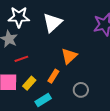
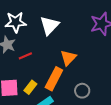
red line: (21, 59) -> (25, 56), moved
orange rectangle: (53, 76) -> (54, 79), size x1.6

